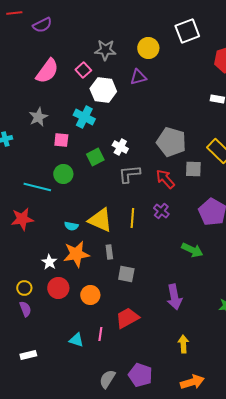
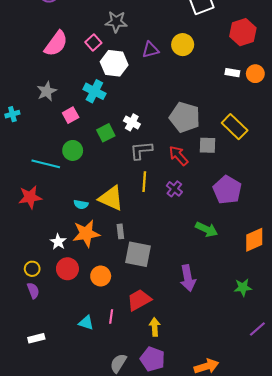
yellow circle: (148, 48) -> (183, 45), moved
pink square: (61, 140) -> (71, 115), turned -35
yellow line: (132, 218) -> (144, 182), moved
gray square: (126, 274) -> (138, 254), size x1.5
yellow arrow: (183, 344) -> (155, 327), moved

